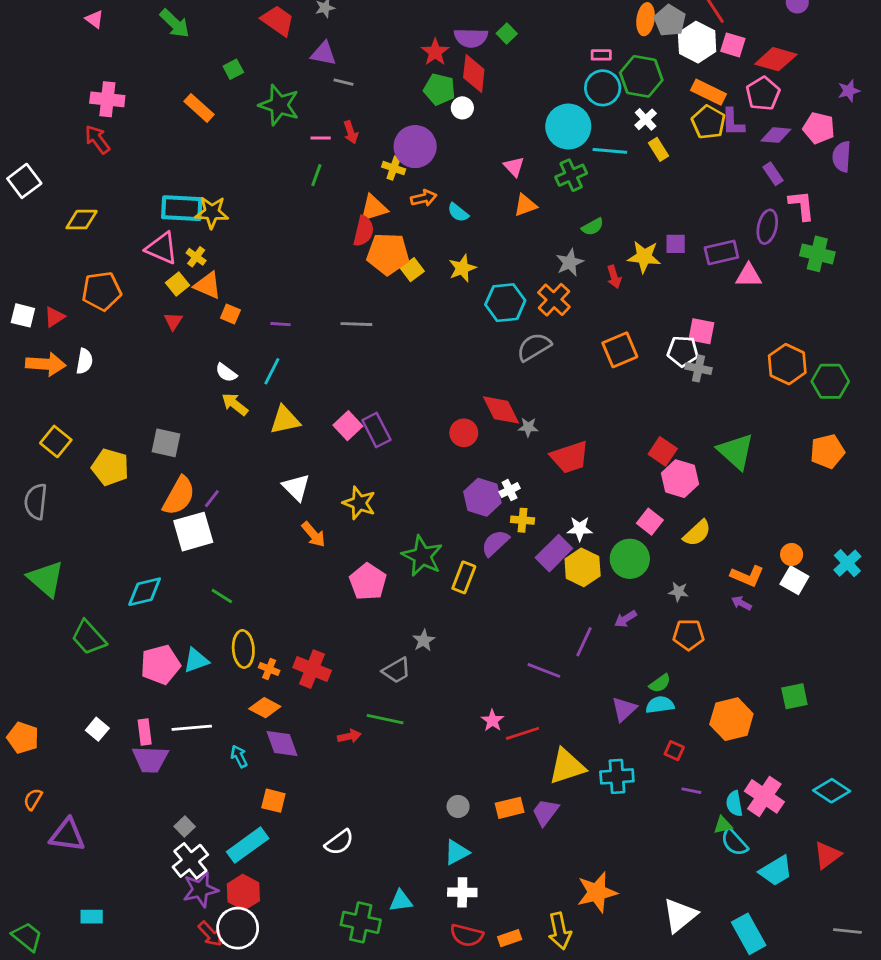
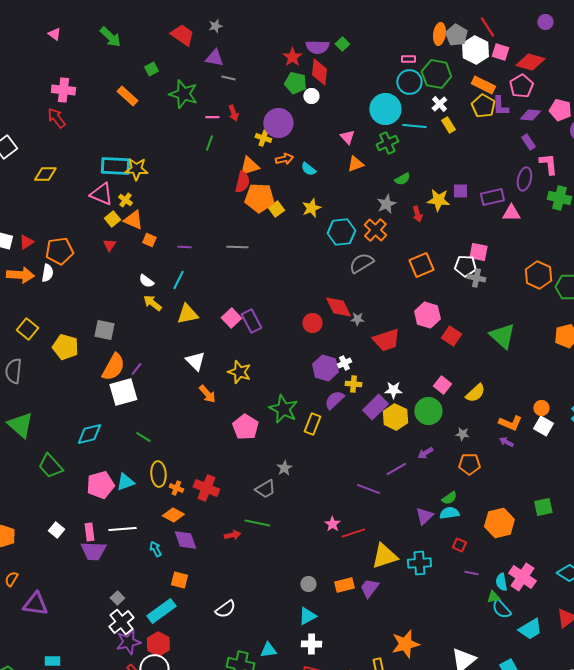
orange pentagon: (102, 291) -> (59, 251), moved
pink hexagon: (680, 479) -> (427, 315), moved
purple line: (584, 642) -> (396, 469), turned 35

